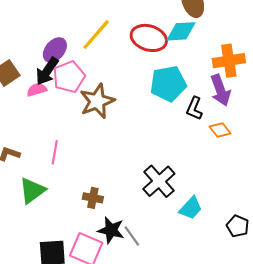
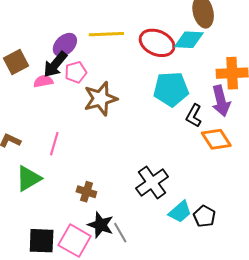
yellow line: (96, 35) -> (106, 34), turned 40
pink pentagon: (69, 77) -> (76, 72), size x0.7
orange diamond: (220, 130) -> (216, 139), size x1.4
black pentagon: (238, 226) -> (204, 216), moved

